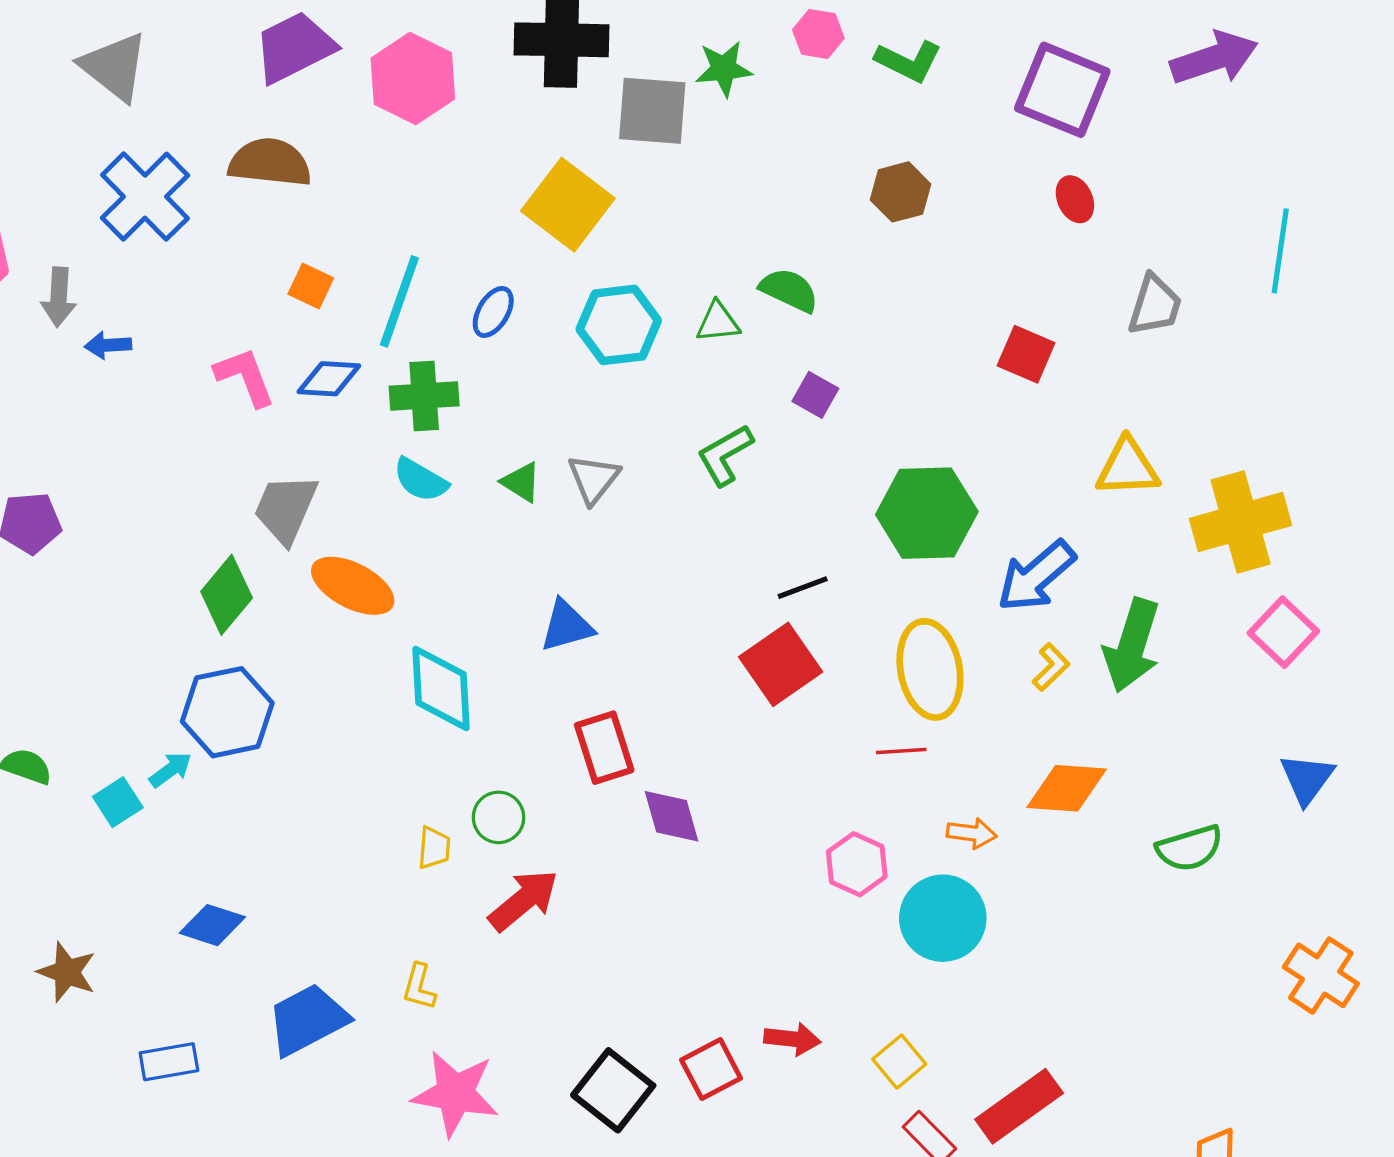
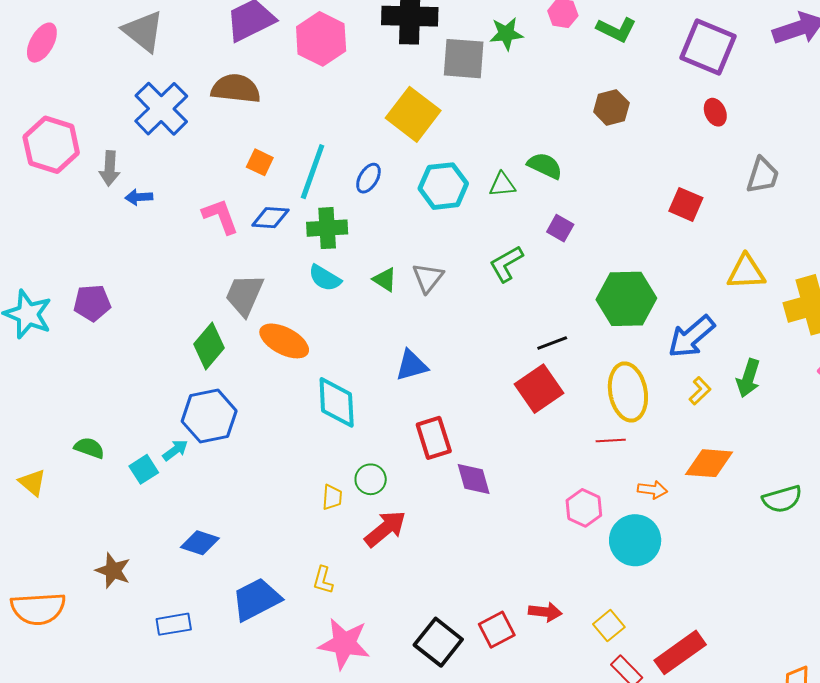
green arrow: (1132, 645) -> (748, 378), size x0.7

